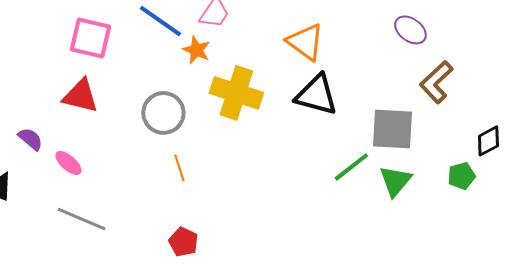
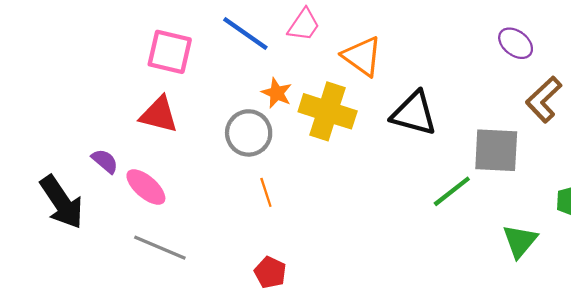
orange triangle: (305, 42) -> (362, 56), moved
orange star: (196, 50) -> (277, 93), moved
pink ellipse: (68, 163) -> (146, 187), size x1.4
green triangle: (395, 181) -> (520, 241), moved

